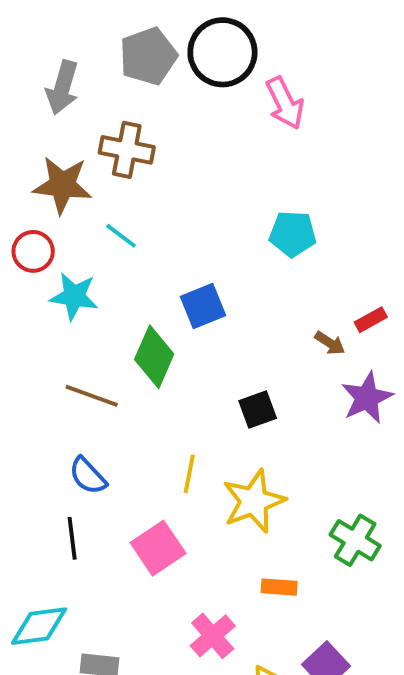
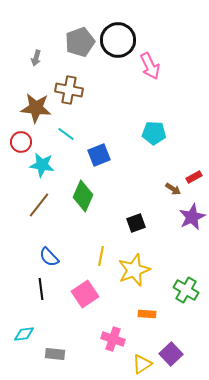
gray arrow: (62, 87) -> (36, 58), size x0.6
blue square: (203, 306) -> (99, 155), moved
brown line: (92, 396) -> (39, 205), moved, turned -72
cyan diamond: (39, 626) -> (24, 334), size x0.7
pink cross: (213, 636) -> (113, 339), turned -30

